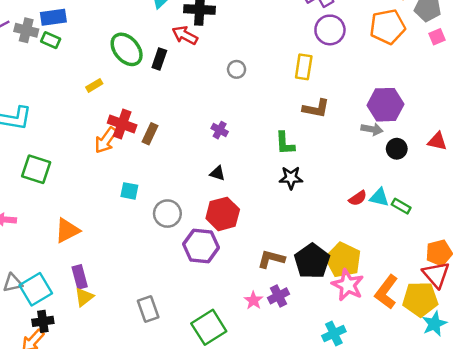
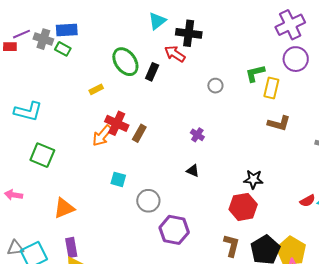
green L-shape: (285, 143) -> (255, 73), moved, turned 75
red hexagon: (223, 214) -> (243, 207), moved
brown L-shape: (271, 259) -> (232, 245), turned 85

